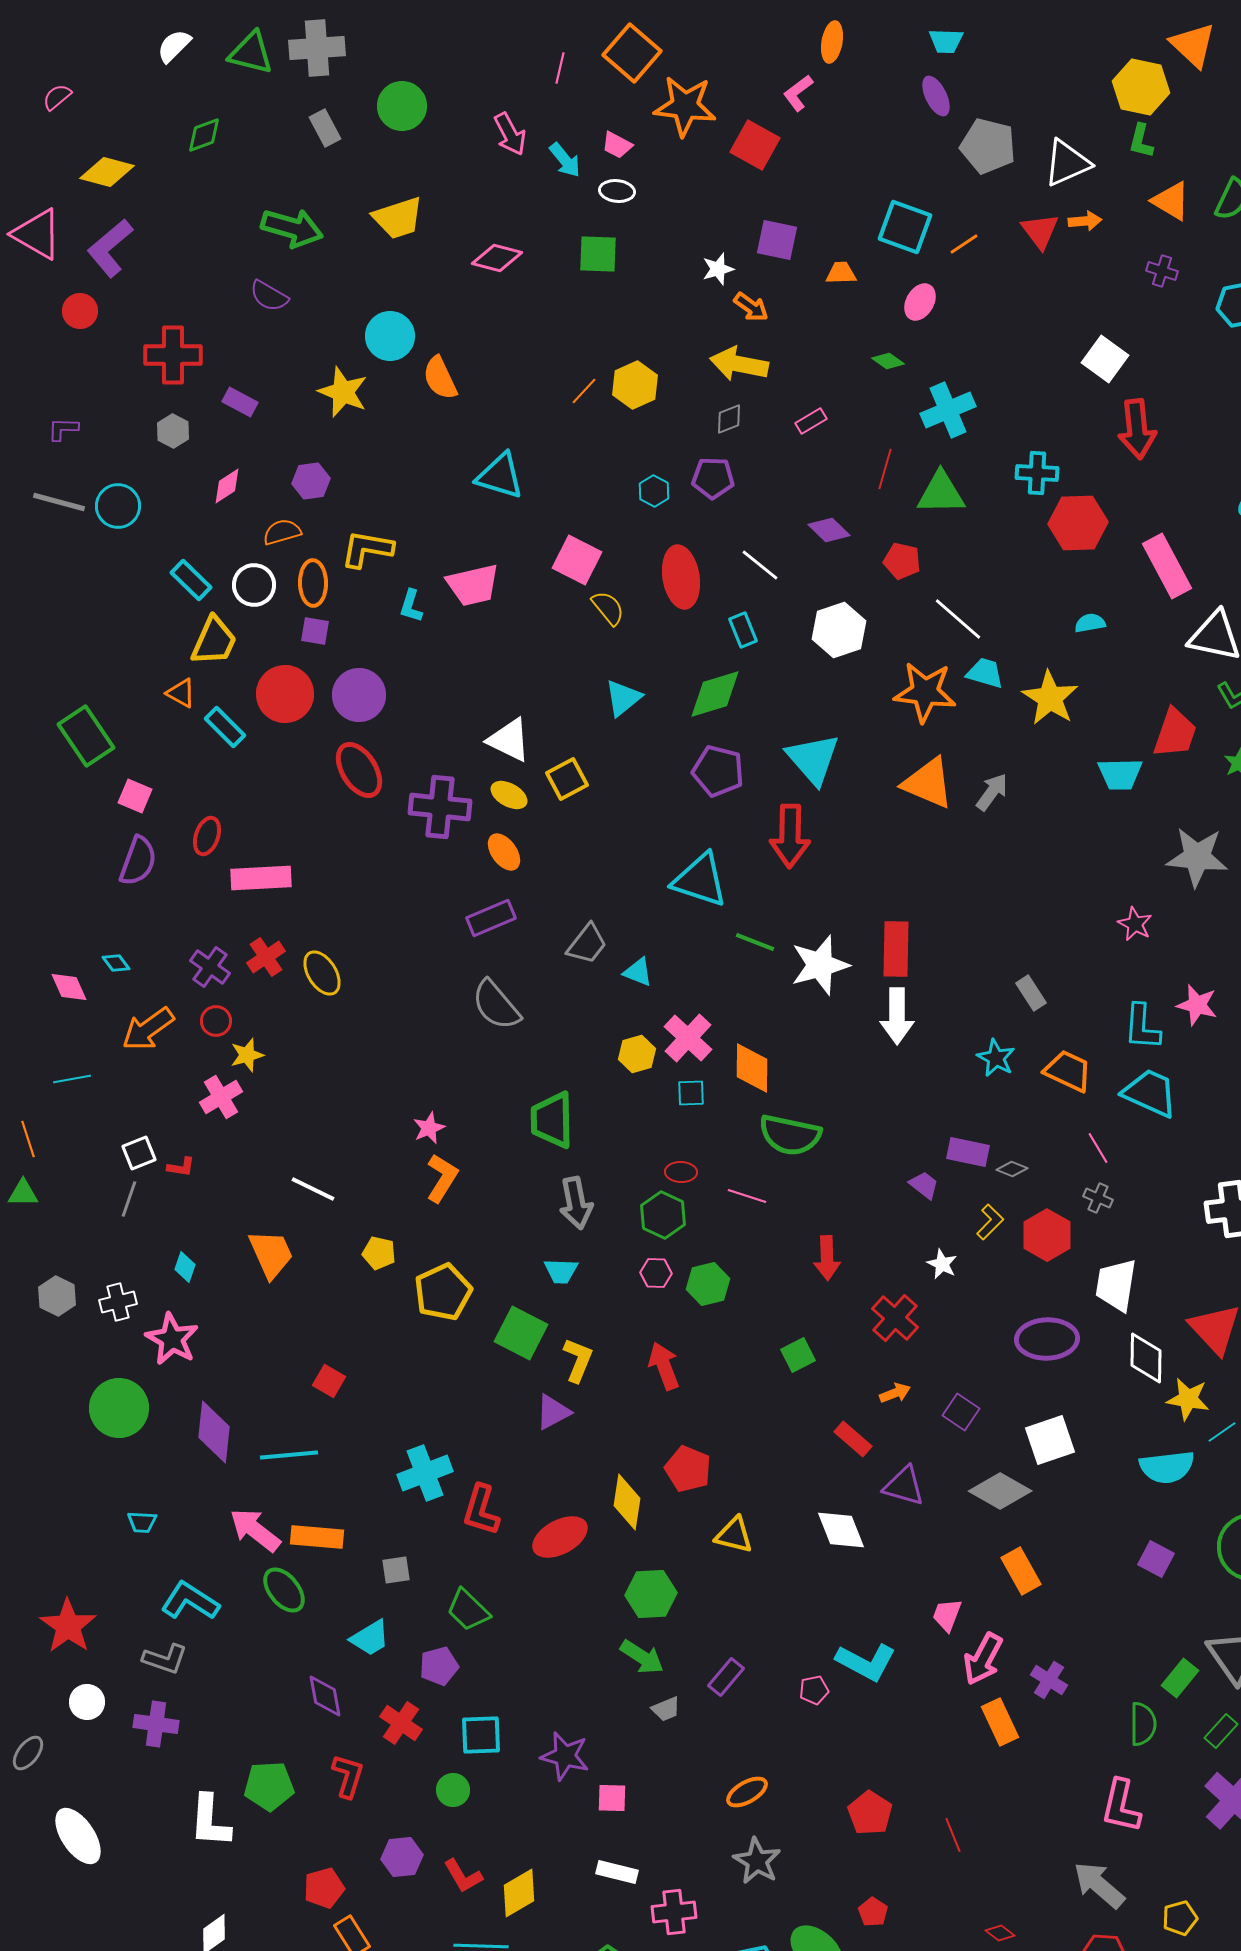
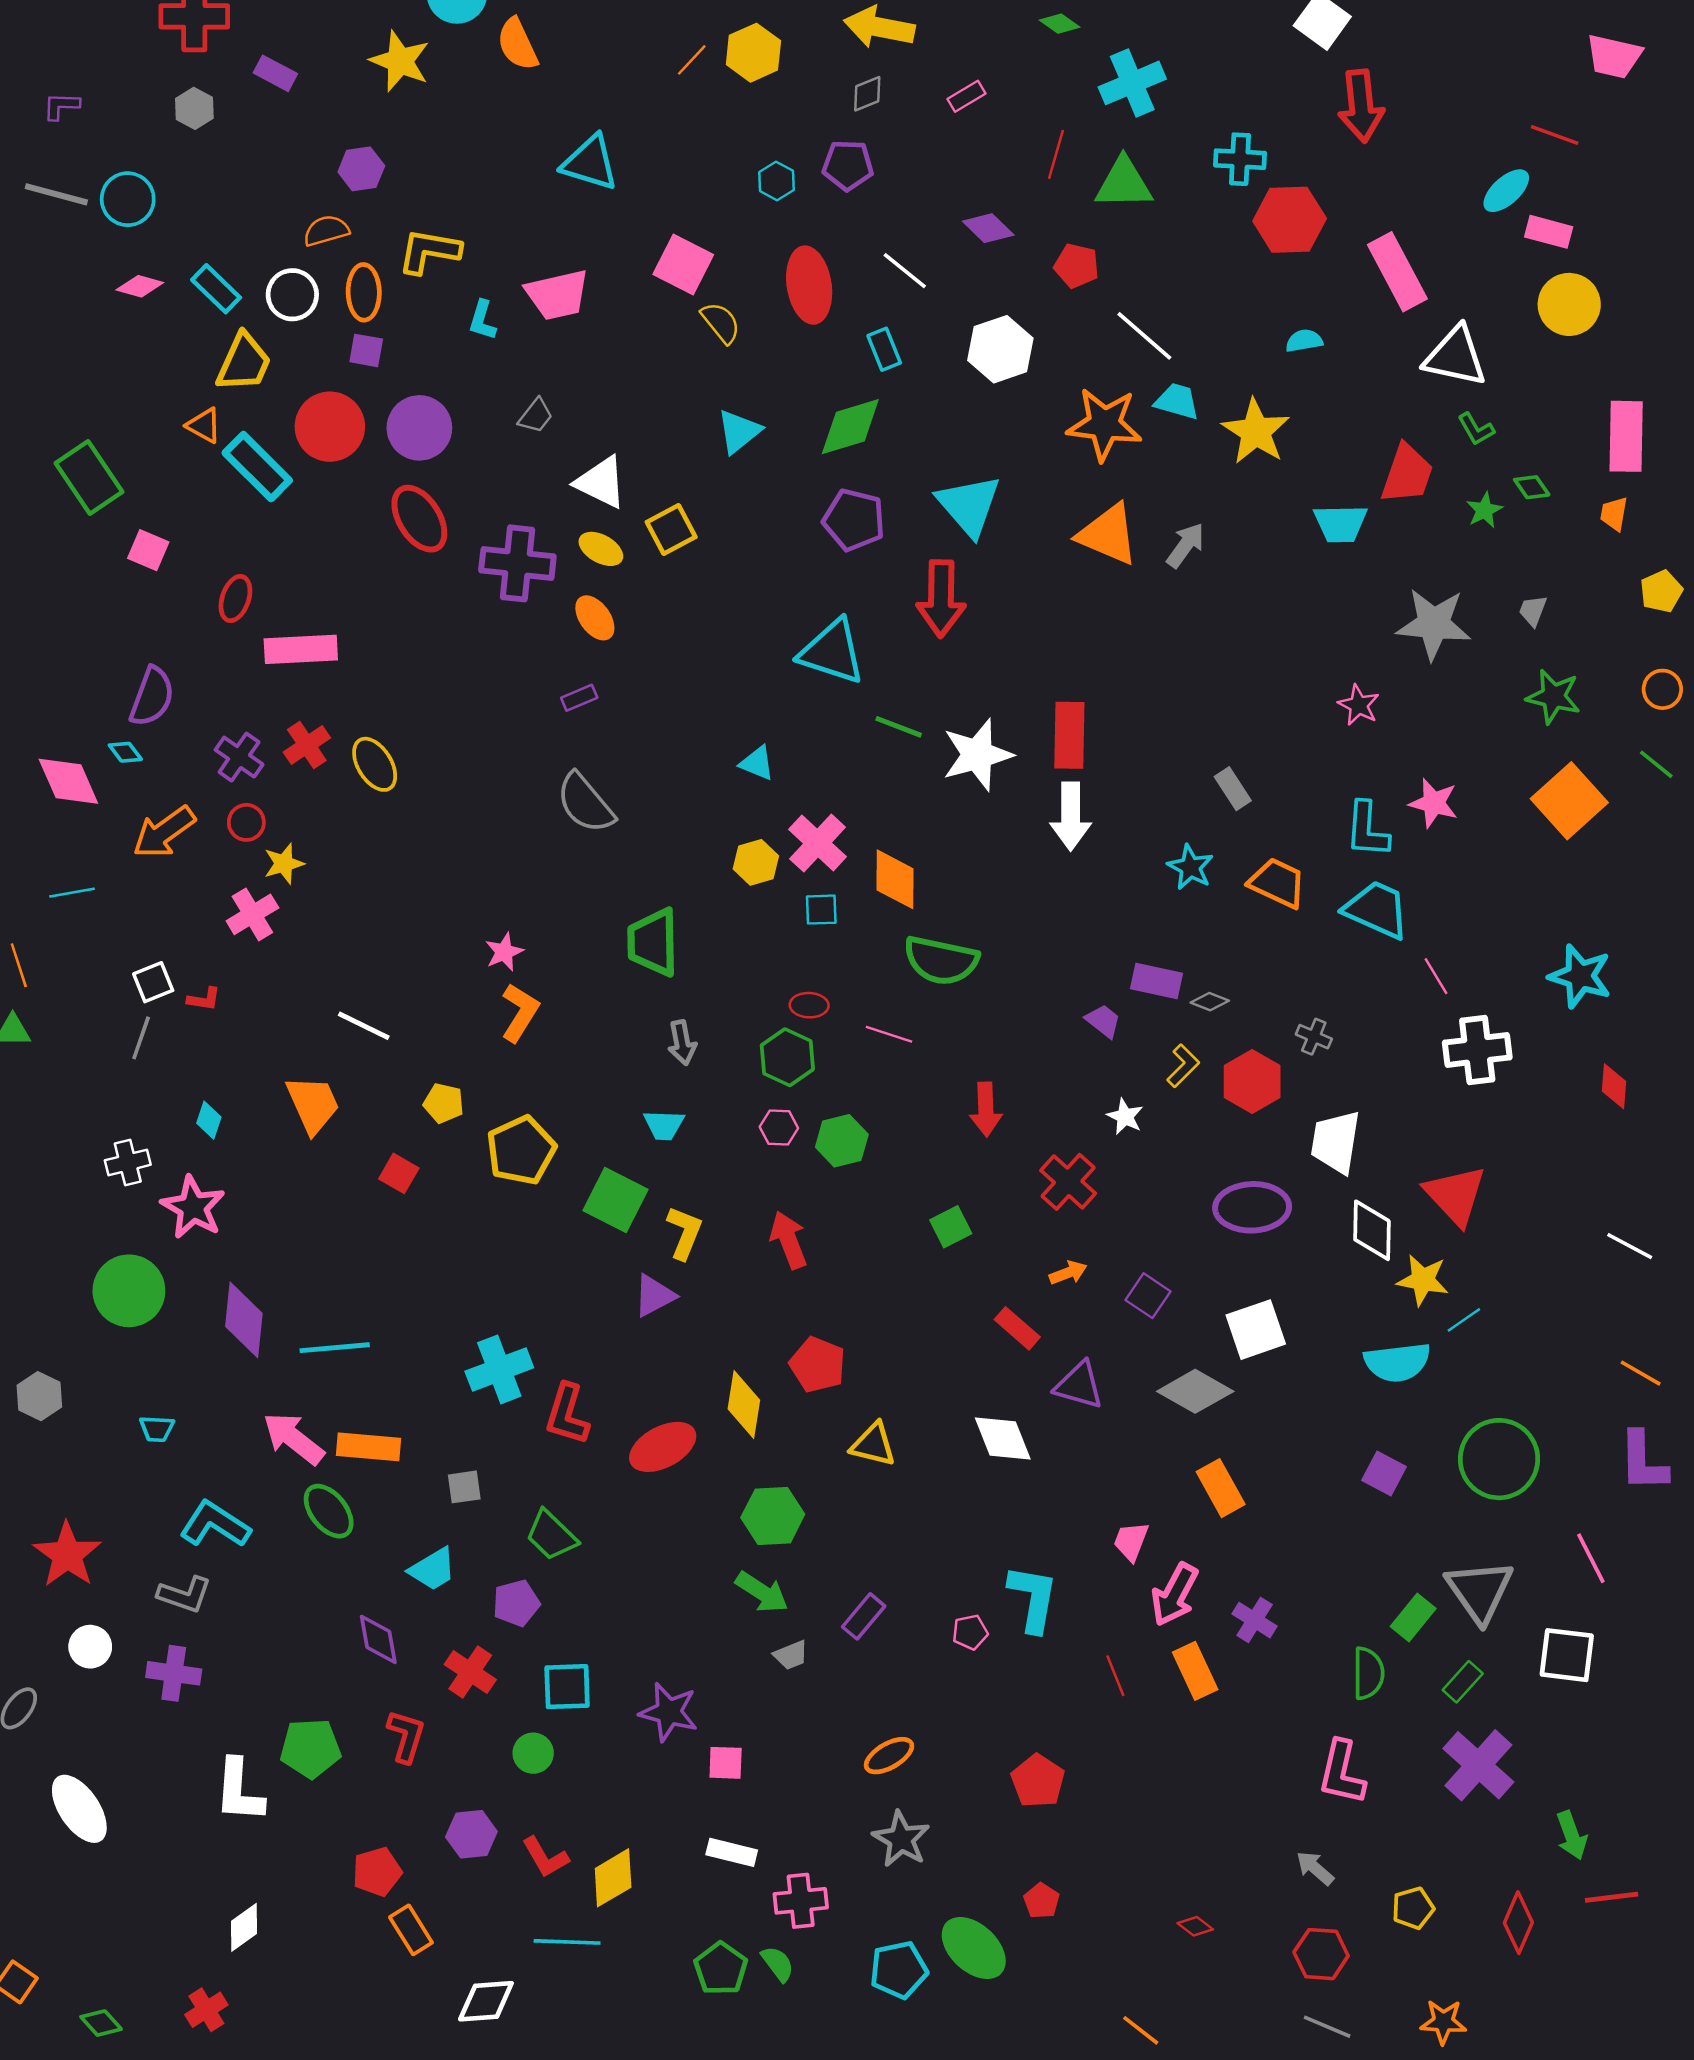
pink diamond: (227, 486) -> (140, 286), moved, turned 48
cyan rectangle: (225, 727) -> (257, 467), size x1.4
purple semicircle: (138, 861) -> (152, 697), moved
purple rectangle: (491, 918) -> (579, 698), size x0.6
gray trapezoid: (587, 944) -> (536, 416), moved, size x0.7
pink diamond: (69, 987) -> (68, 781), size x1.4
pink line: (1098, 1148) -> (1436, 976), moved
gray arrow: (576, 1203) -> (682, 1043), size x0.7
gray hexagon: (57, 1296) -> (39, 1396), moved
red square: (329, 1381) -> (399, 1173), moved
cyan L-shape: (866, 1662) -> (1033, 1598), turned -108
red line: (953, 1835) -> (1115, 1676), moved
gray arrow: (1099, 1885) -> (1315, 1868), size x0.6

